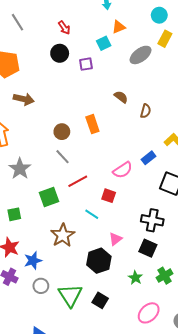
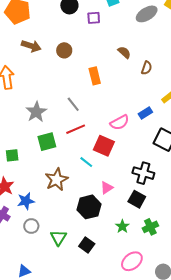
brown circle: (62, 132) -> (64, 50), moved
gray line: (62, 157) -> (73, 104), moved
gray star: (20, 169) -> (36, 112), moved
red square: (109, 196) -> (104, 146), size x1.5
green triangle: (70, 295) -> (59, 238), size x0.7

